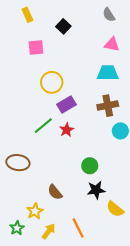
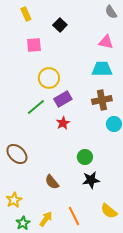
gray semicircle: (109, 15) -> (111, 12), moved
green line: (43, 126) -> (36, 107), moved
brown ellipse: (18, 163) -> (17, 154), turned 35
yellow semicircle: (115, 209) -> (109, 211), moved
yellow star: (35, 211) -> (14, 200), moved
green star: (17, 228) -> (23, 223), moved

